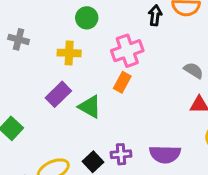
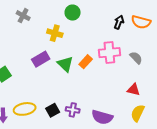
pink cross: (127, 51) -> (109, 53), moved
gray semicircle: (194, 70) -> (136, 58), moved
green triangle: (90, 107) -> (65, 64), moved

